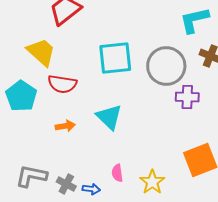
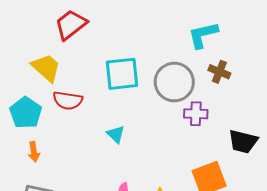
cyan triangle: (109, 117) -> (116, 134), size x0.7
orange arrow: (65, 126) -> (34, 152), moved, turned 90

